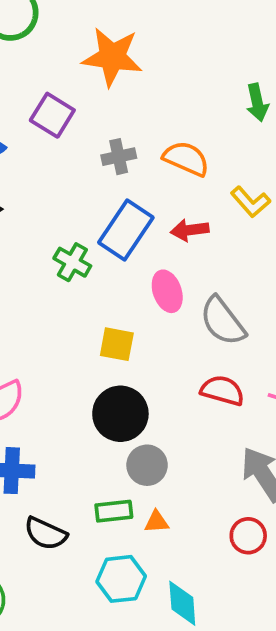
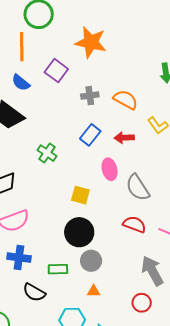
blue rectangle: (126, 230) -> (90, 135), size x0.7
green cross: (72, 262) -> (47, 153), moved
green rectangle: (114, 511) -> (58, 269), moved

